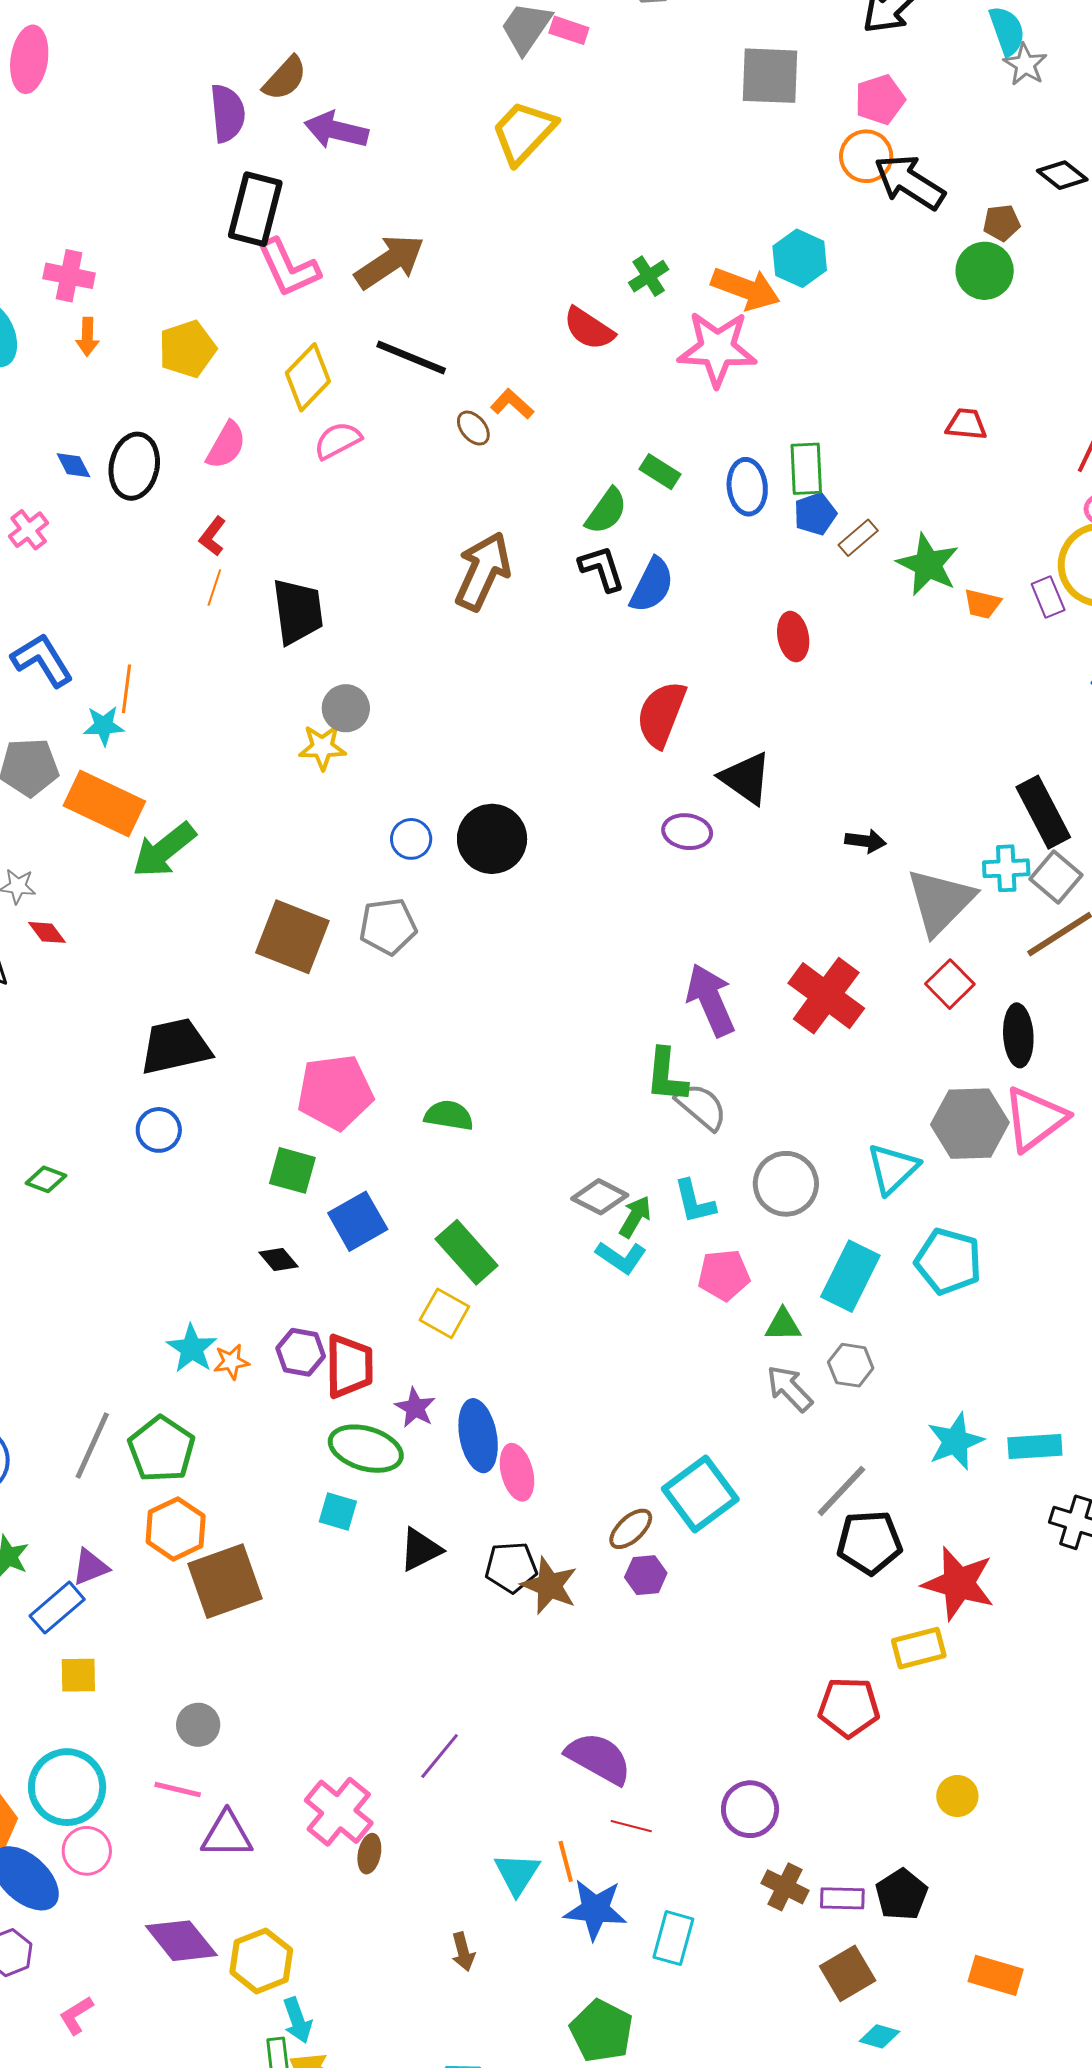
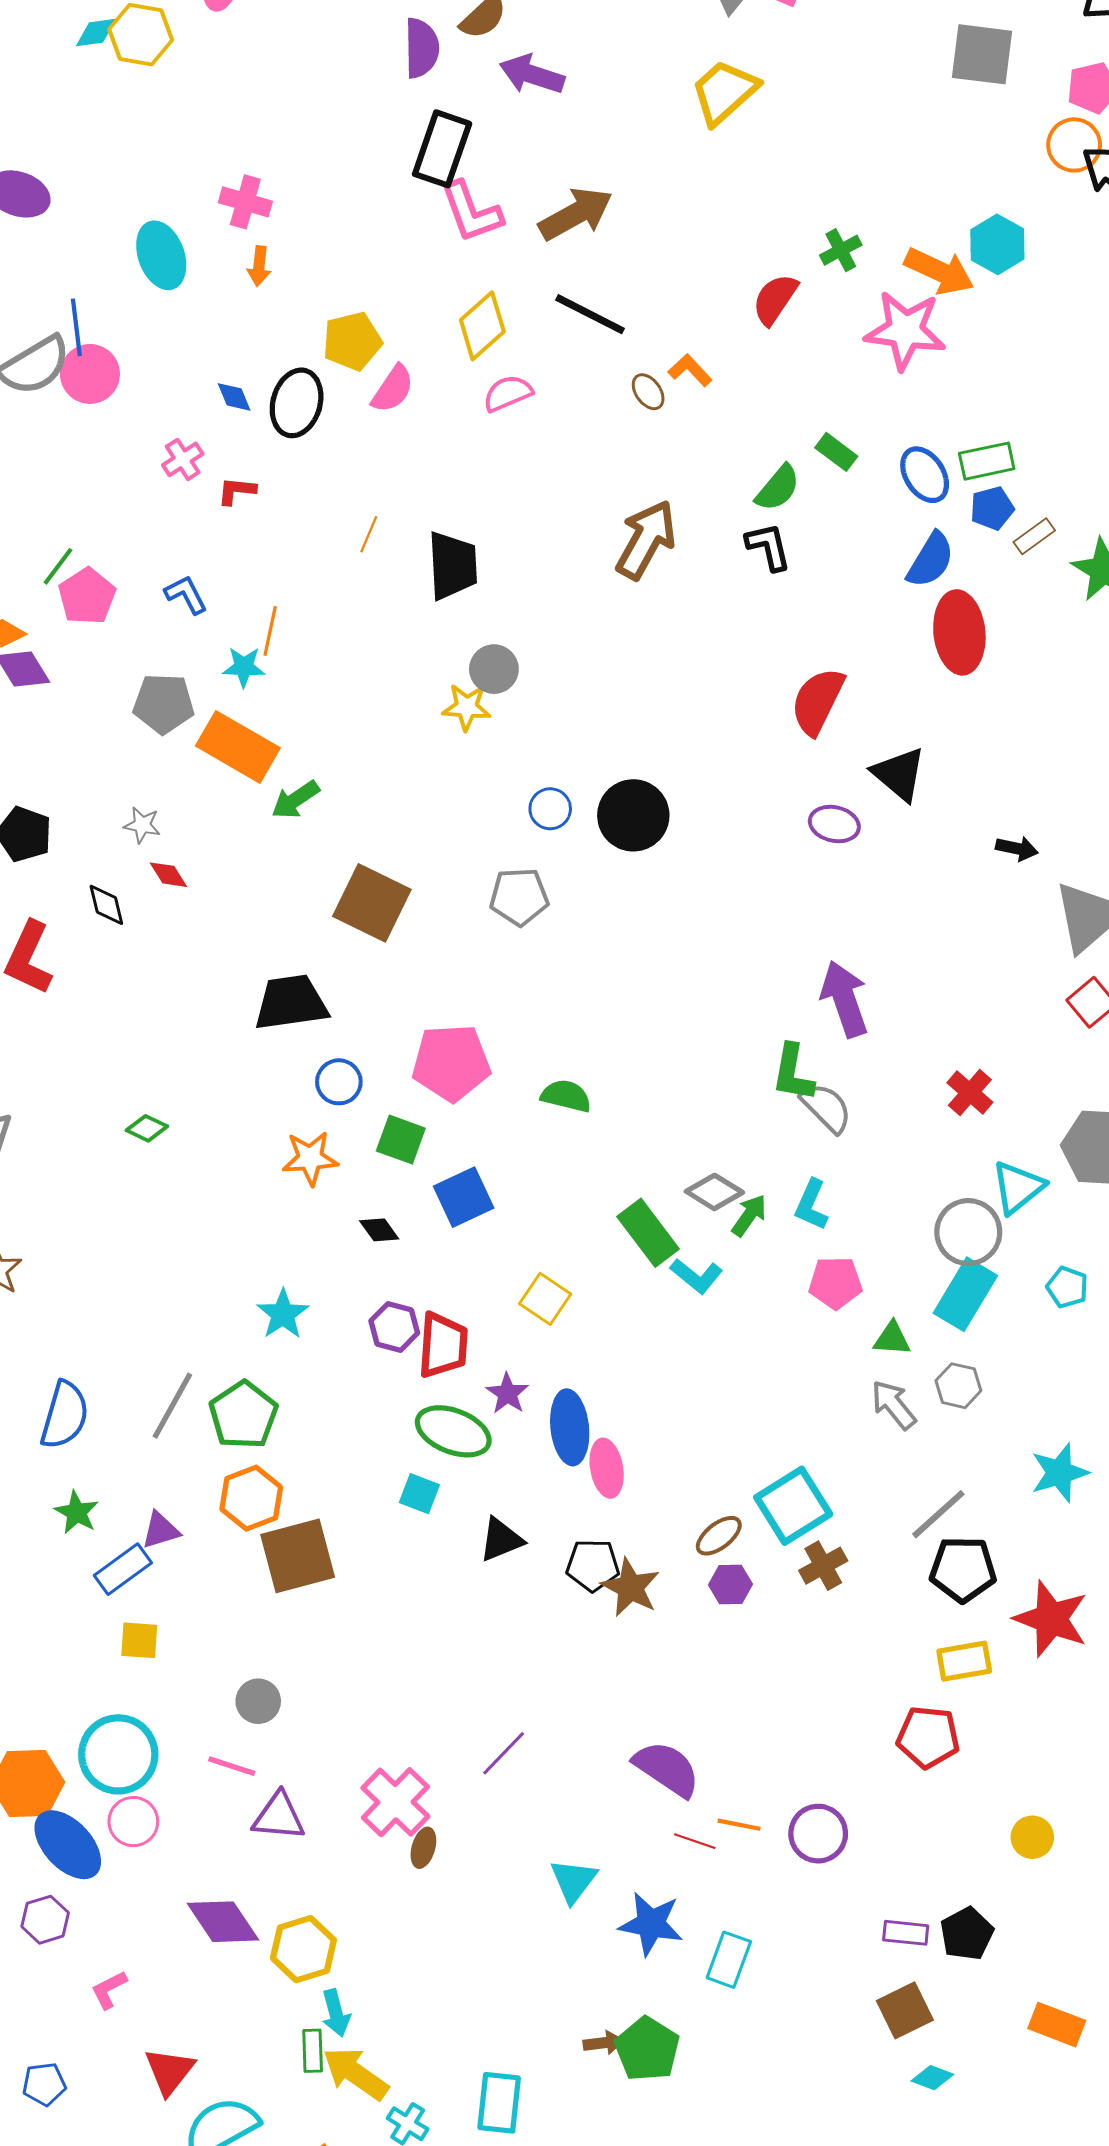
red semicircle: (589, 329) -> (775, 299), turned 86
yellow pentagon: (187, 349) -> (352, 341), moved
green rectangle: (806, 469) -> (987, 461), turned 76
blue ellipse: (747, 487) -> (925, 475), turned -32
red L-shape: (213, 536) -> (237, 491), moved, turned 54
blue semicircle: (652, 585) -> (931, 560), moved
red ellipse: (793, 637) -> (959, 632), size x1.6
blue L-shape: (42, 660) -> (186, 595), size x0.7
green arrow: (164, 850) -> (295, 800), size x0.7
brown square: (292, 937) -> (372, 903), moved
red cross: (826, 996) -> (970, 1092), moved, size x0.6
blue circle: (159, 1130) -> (339, 1082), moved
gray circle: (786, 1184) -> (968, 1232), moved
cyan L-shape: (695, 1202) -> (811, 1205), turned 33
green rectangle: (467, 1252) -> (648, 1233), moved
cyan L-shape: (621, 1257) -> (697, 1276), moved
cyan pentagon: (948, 1261) -> (1067, 1287), size x0.6
orange star: (231, 1362) -> (310, 1158), moved, size x1.5
yellow rectangle: (919, 1648) -> (964, 1661), moved
orange line: (566, 1861) -> (739, 1825), moved, turned -69
brown cross: (785, 1887) -> (823, 1566), moved, turned 30
brown arrow: (463, 1952) -> (603, 2043), moved, turned -87

